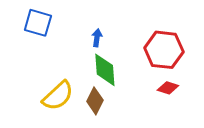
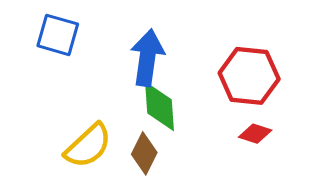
blue arrow: (97, 38) -> (147, 58), size x2.0

